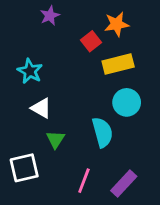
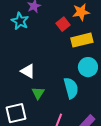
cyan star: (30, 71) -> (20, 21), moved

